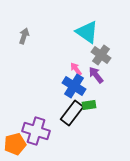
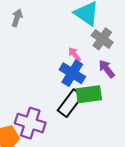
purple arrow: (96, 75) -> (107, 69), moved
green rectangle: (89, 105) -> (89, 94), size x1.6

